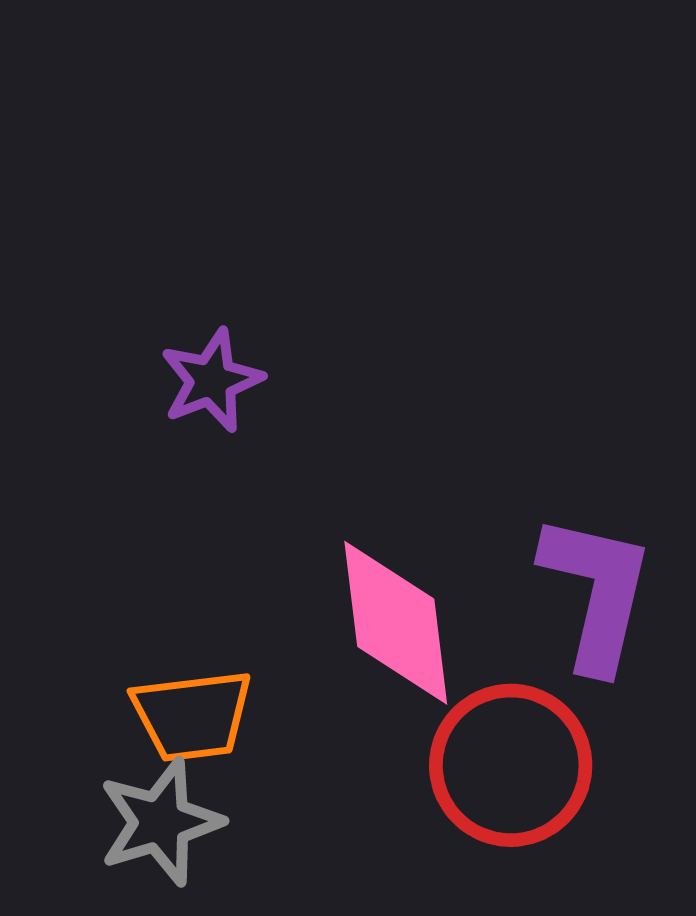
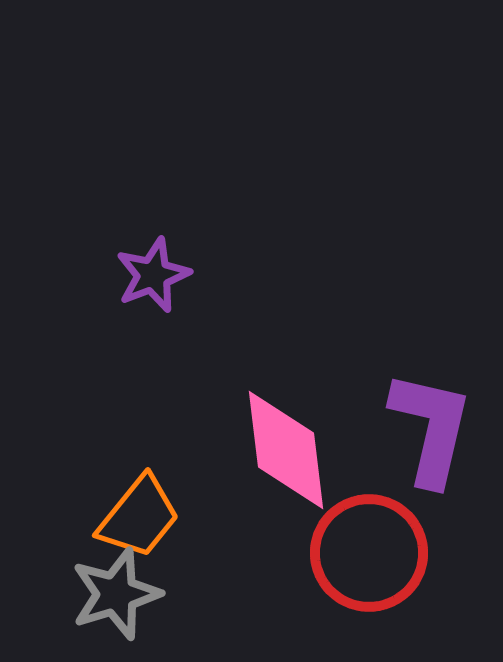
orange trapezoid: (192, 715) -> (139, 517), turned -44

